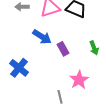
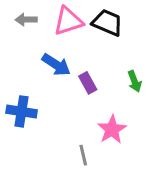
blue cross: (19, 68) -> (22, 111), turned -30

